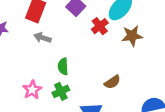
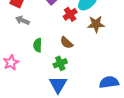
brown semicircle: (112, 82) -> (66, 43), moved, turned 72
green cross: (61, 91) -> (60, 63), moved

